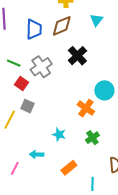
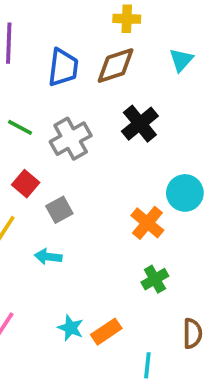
red square: (22, 83) -> (26, 184), moved
gray square: (28, 106) -> (59, 210), moved, turned 32
cyan star: (59, 134) -> (71, 328), moved
cyan arrow: (37, 154) -> (48, 257), moved

